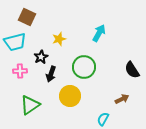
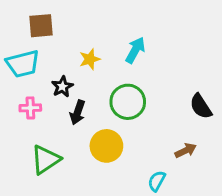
brown square: (27, 17) -> (41, 26), turned -30
cyan arrow: (99, 33) -> (135, 50), moved

